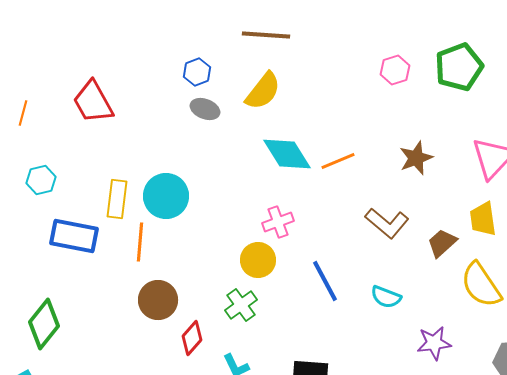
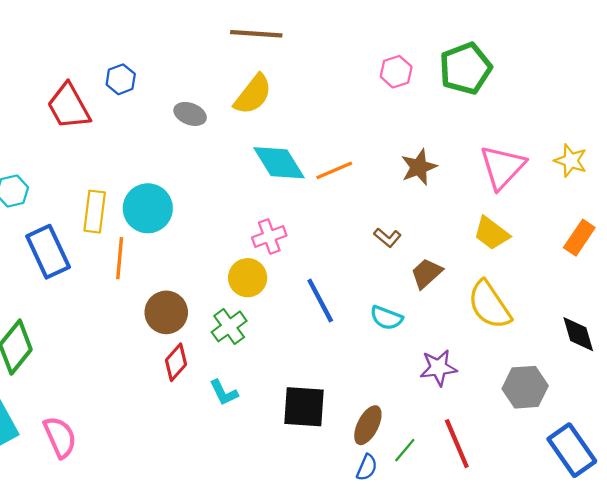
blue hexagon: (197, 72) -> (121, 79), moved
yellow trapezoid: (483, 219) -> (492, 233), turned -45
brown L-shape: (387, 223) -> (387, 238), size x0.6
blue rectangle: (74, 236) -> (48, 252), turned 54
brown trapezoid: (442, 243) -> (426, 273), moved
brown circle: (158, 300) -> (166, 312), moved

